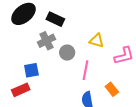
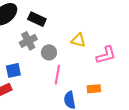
pink line: (85, 70) -> (57, 75), moved
orange rectangle: (112, 89) -> (94, 89), turned -56

